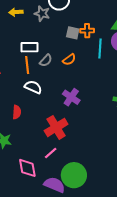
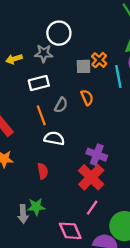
orange cross: (87, 31) -> (99, 60), turned -32
white rectangle: (29, 47) -> (39, 83), moved
orange semicircle: (69, 60) -> (87, 97), turned -64
purple cross: (71, 97) -> (97, 155), moved

